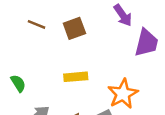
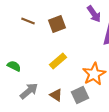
yellow rectangle: (76, 77) -> (58, 61), turned -36
green semicircle: (18, 83) -> (14, 66), turned -32

